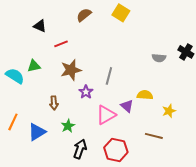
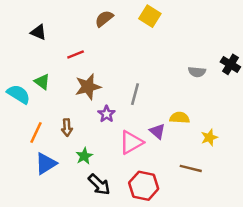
black triangle: (40, 26) -> (38, 32), moved
green triangle: (34, 66) -> (42, 82), turned 48
orange line: (13, 122) -> (36, 133), moved
black arrow: (80, 149) -> (99, 185), turned 114

